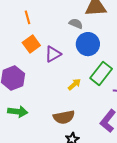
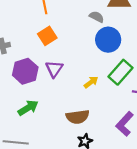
purple triangle: (53, 54) -> (54, 69), moved, turned -30
green arrow: (18, 112) -> (28, 108), turned -42

